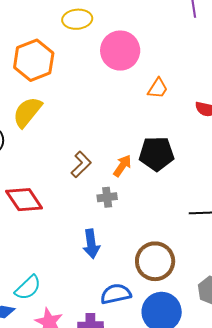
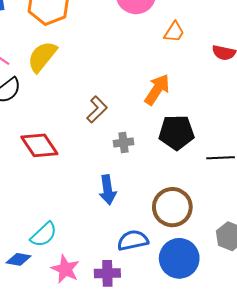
black pentagon: (156, 154) -> (176, 132), moved
orange arrow: (122, 166) -> (157, 90), moved, size x1.4

